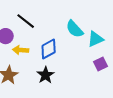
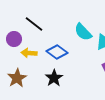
blue diamond: (49, 49) -> (57, 52), turned 65

